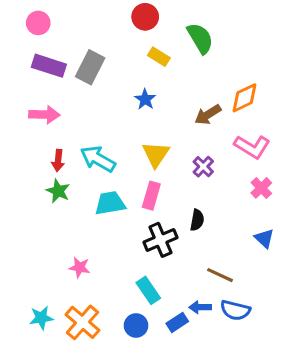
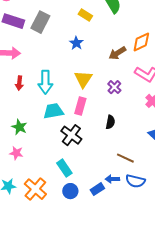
cyan arrow: (98, 159) -> (45, 82), turned -120
green star: (58, 191) -> (19, 127), moved
black cross: (160, 240) -> (71, 135), moved, turned -30
pink star: (79, 267) -> (16, 153), moved
cyan rectangle: (148, 290) -> (64, 168), moved

